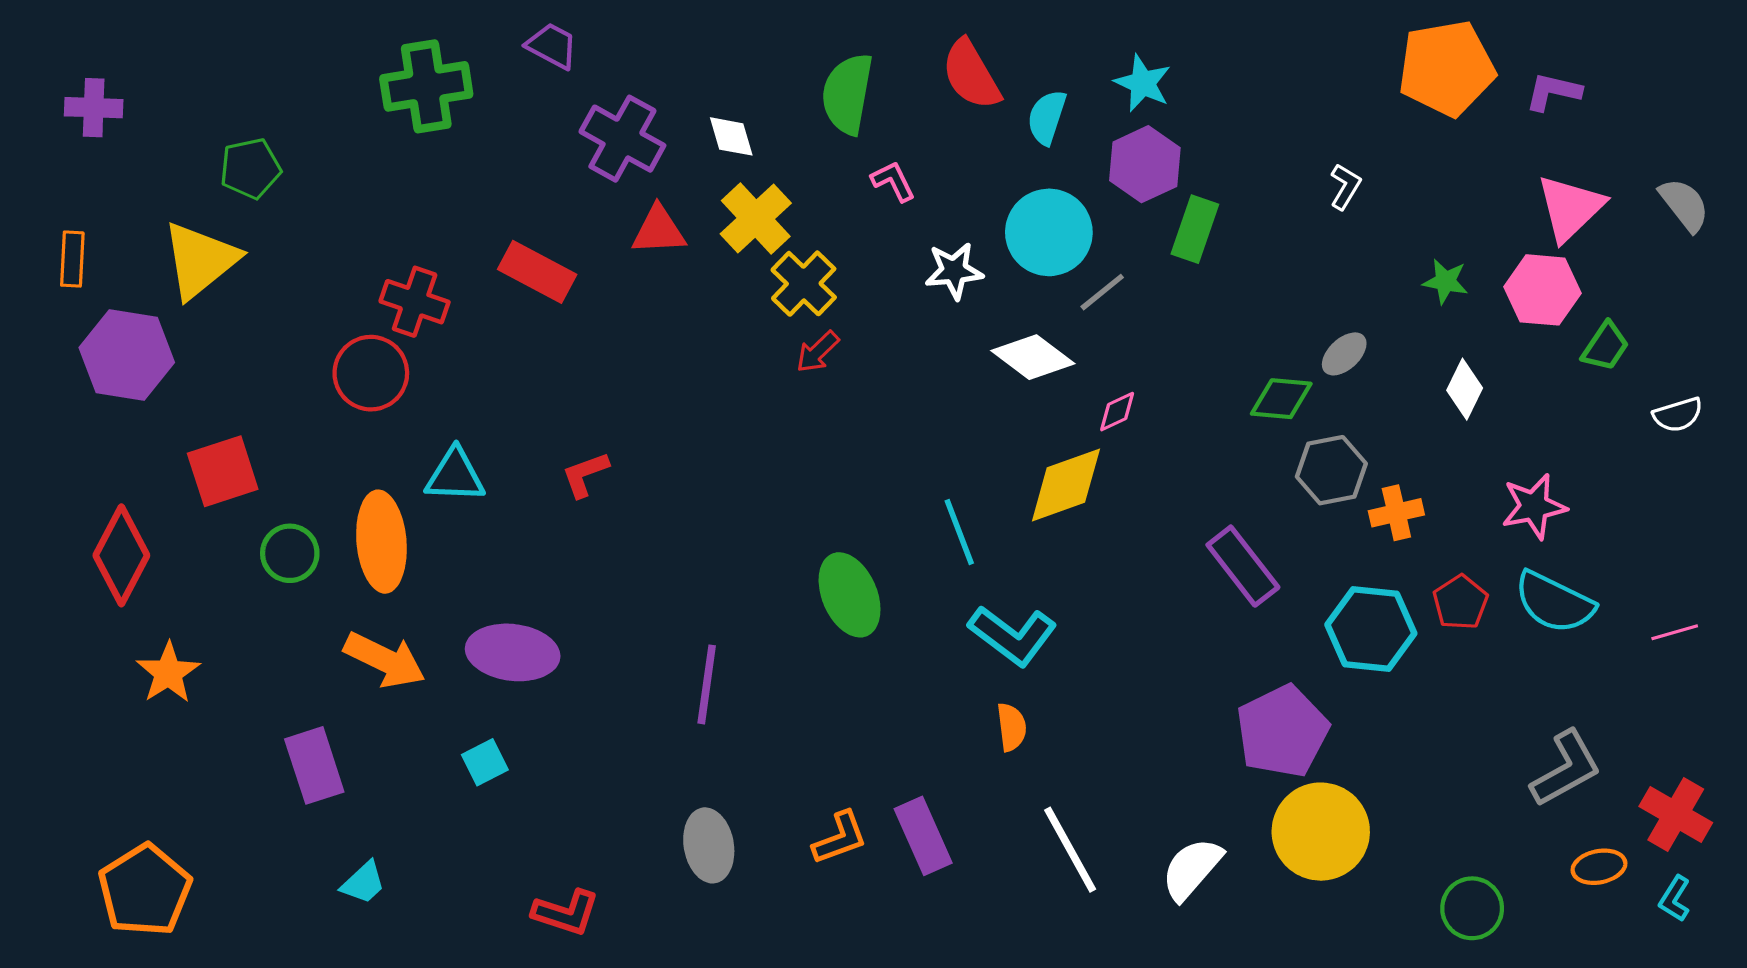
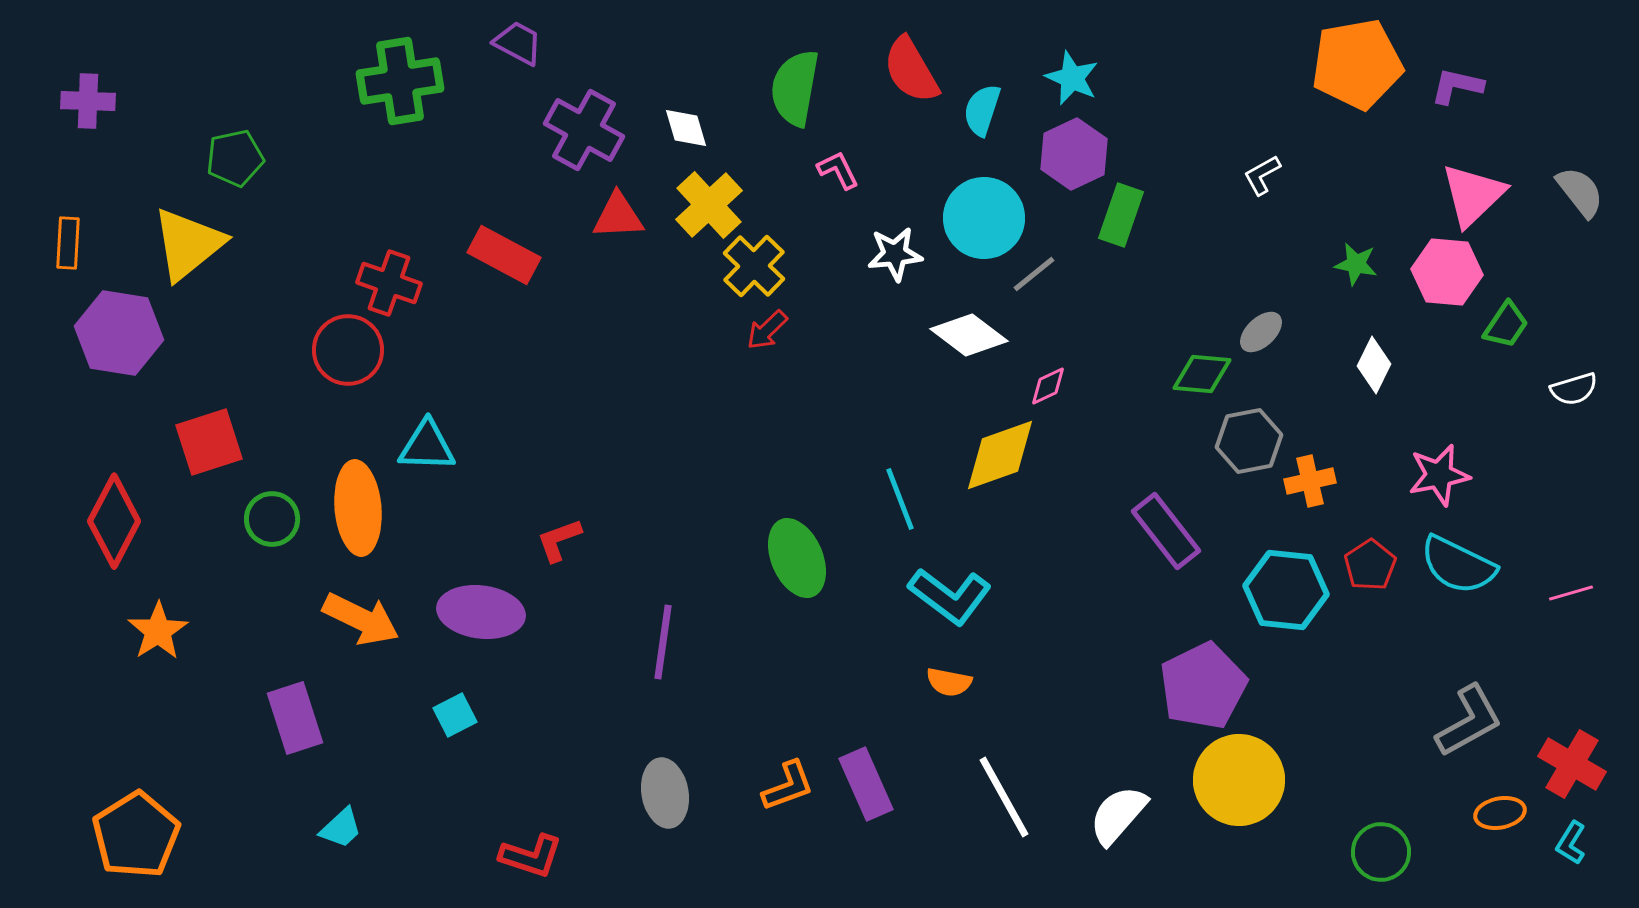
white L-shape: (1345, 187) -> (1262, 175), turned -150
red L-shape: (585, 474) -> (559, 540), moved
orange semicircle: (1012, 727) -> (949, 682), turned 108

